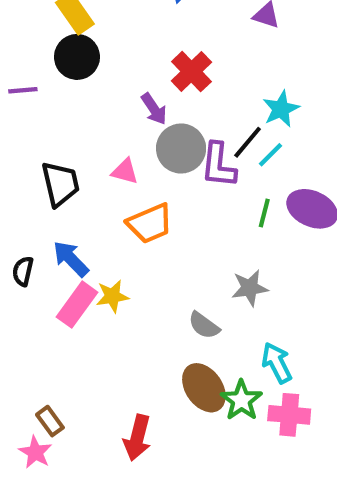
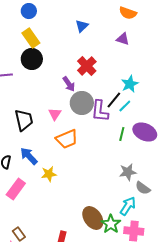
pink triangle: (125, 171) -> (55, 114), turned 48
gray star: (250, 288) -> (128, 172), moved
pink rectangle: (77, 305) -> (16, 189), moved
gray semicircle: (204, 325) -> (143, 188), moved
cyan arrow: (277, 363) -> (128, 206), turned 60

